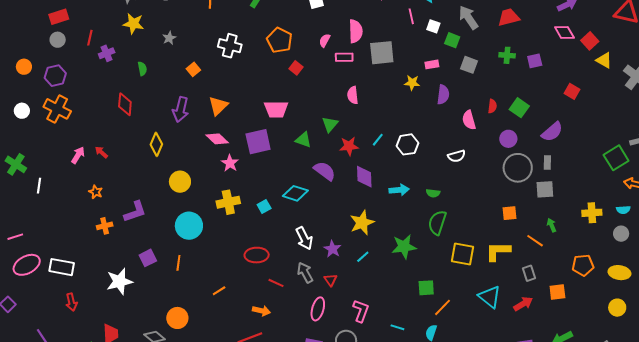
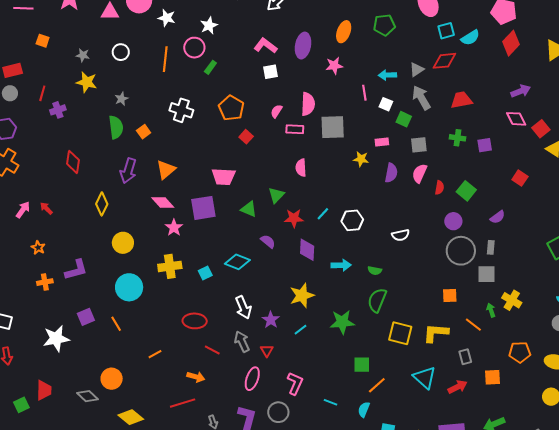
gray square: (469, 65) -> (419, 145), turned -30
green semicircle: (142, 69) -> (116, 127), moved, size x1.6
pink semicircle: (469, 120) -> (419, 173), moved, turned 36
purple semicircle: (552, 132) -> (498, 217), size x0.7
purple semicircle: (325, 171) -> (268, 241), size x0.7
yellow cross: (592, 213) -> (512, 300), moved, turned 30
orange line: (178, 263) -> (116, 324), turned -42

